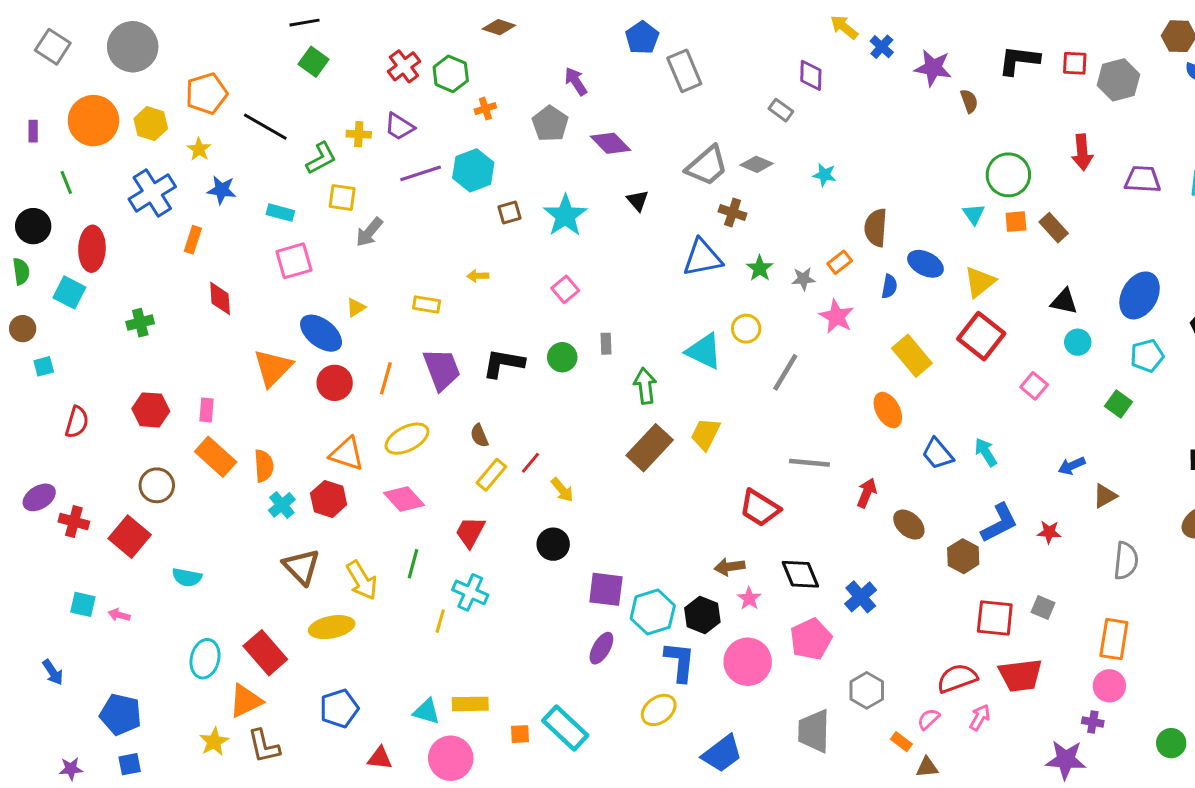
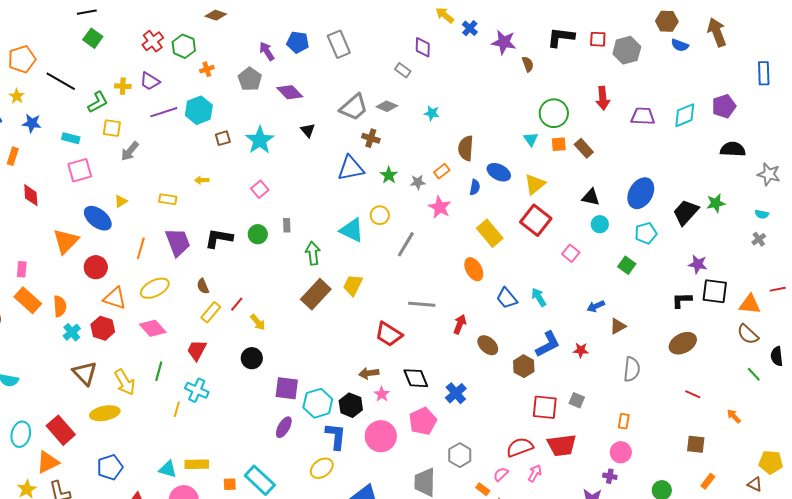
blue pentagon: (642, 38) -> (298, 42), moved, turned -30
red circle: (335, 383) -> (96, 267), moved
orange rectangle: (1114, 639) -> (624, 421), size x0.6

